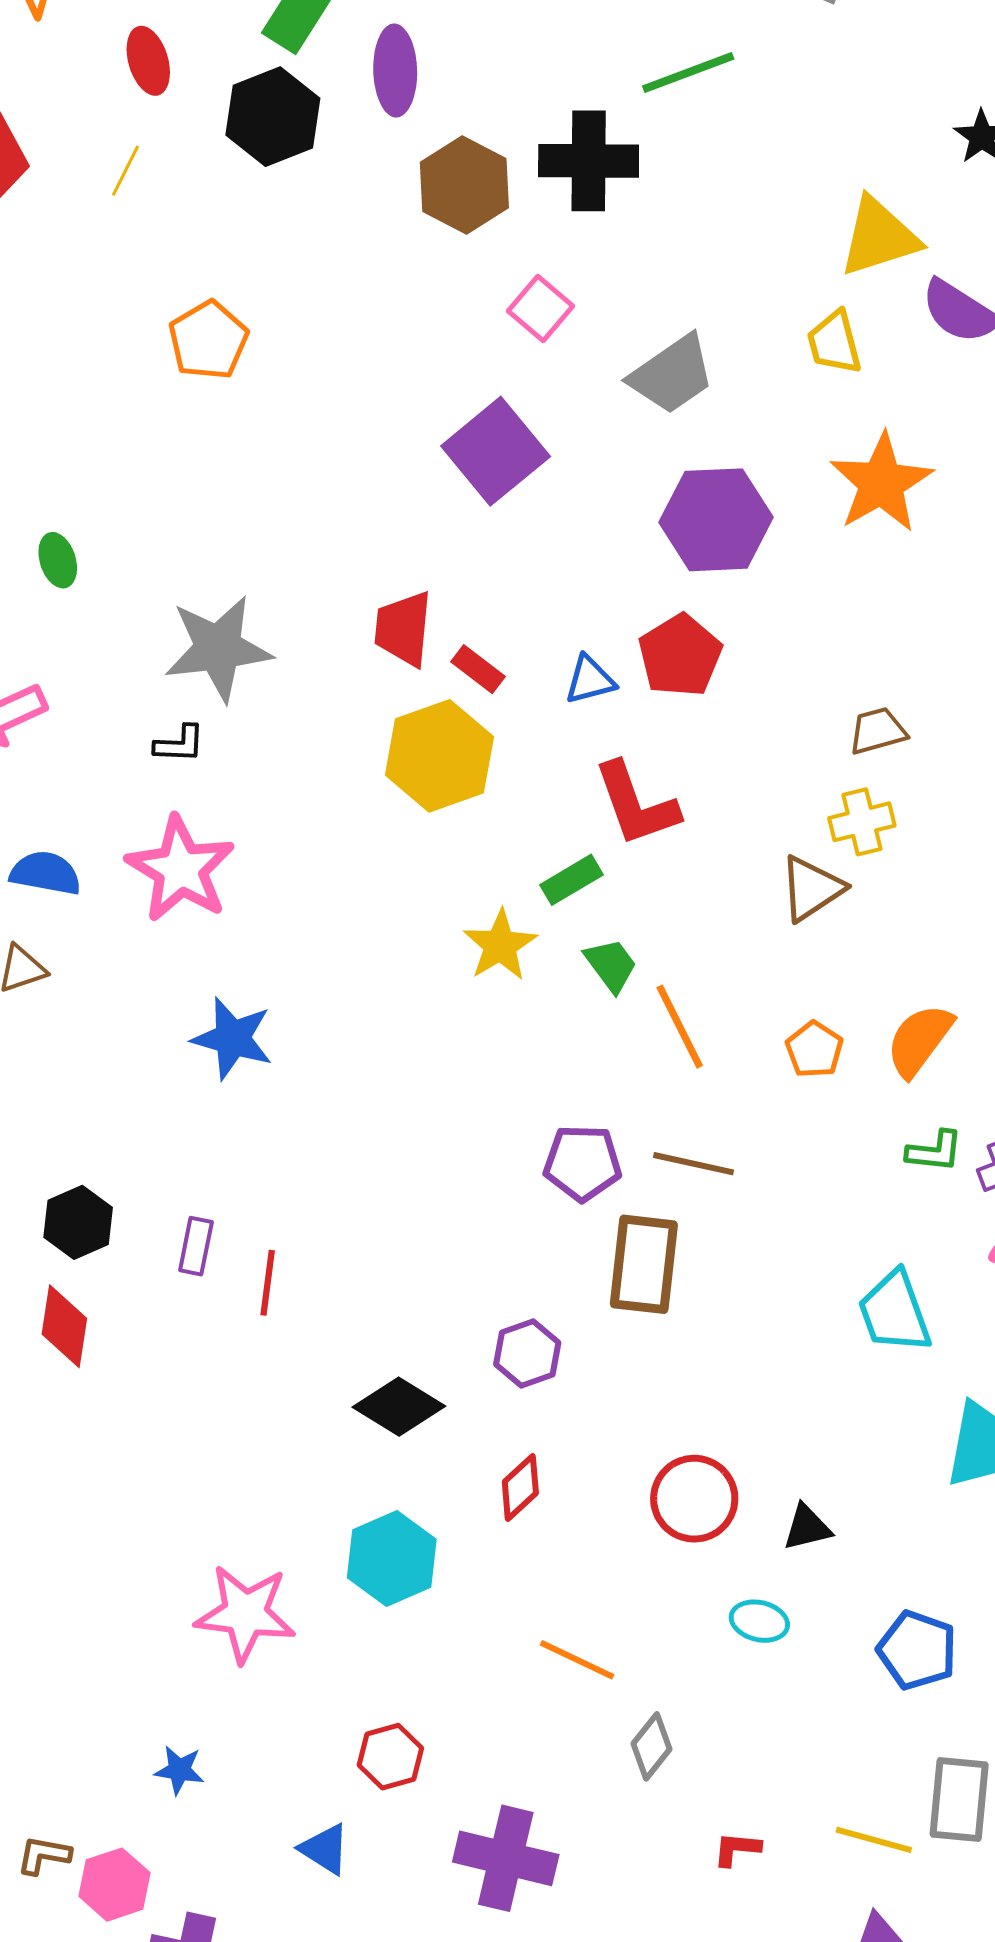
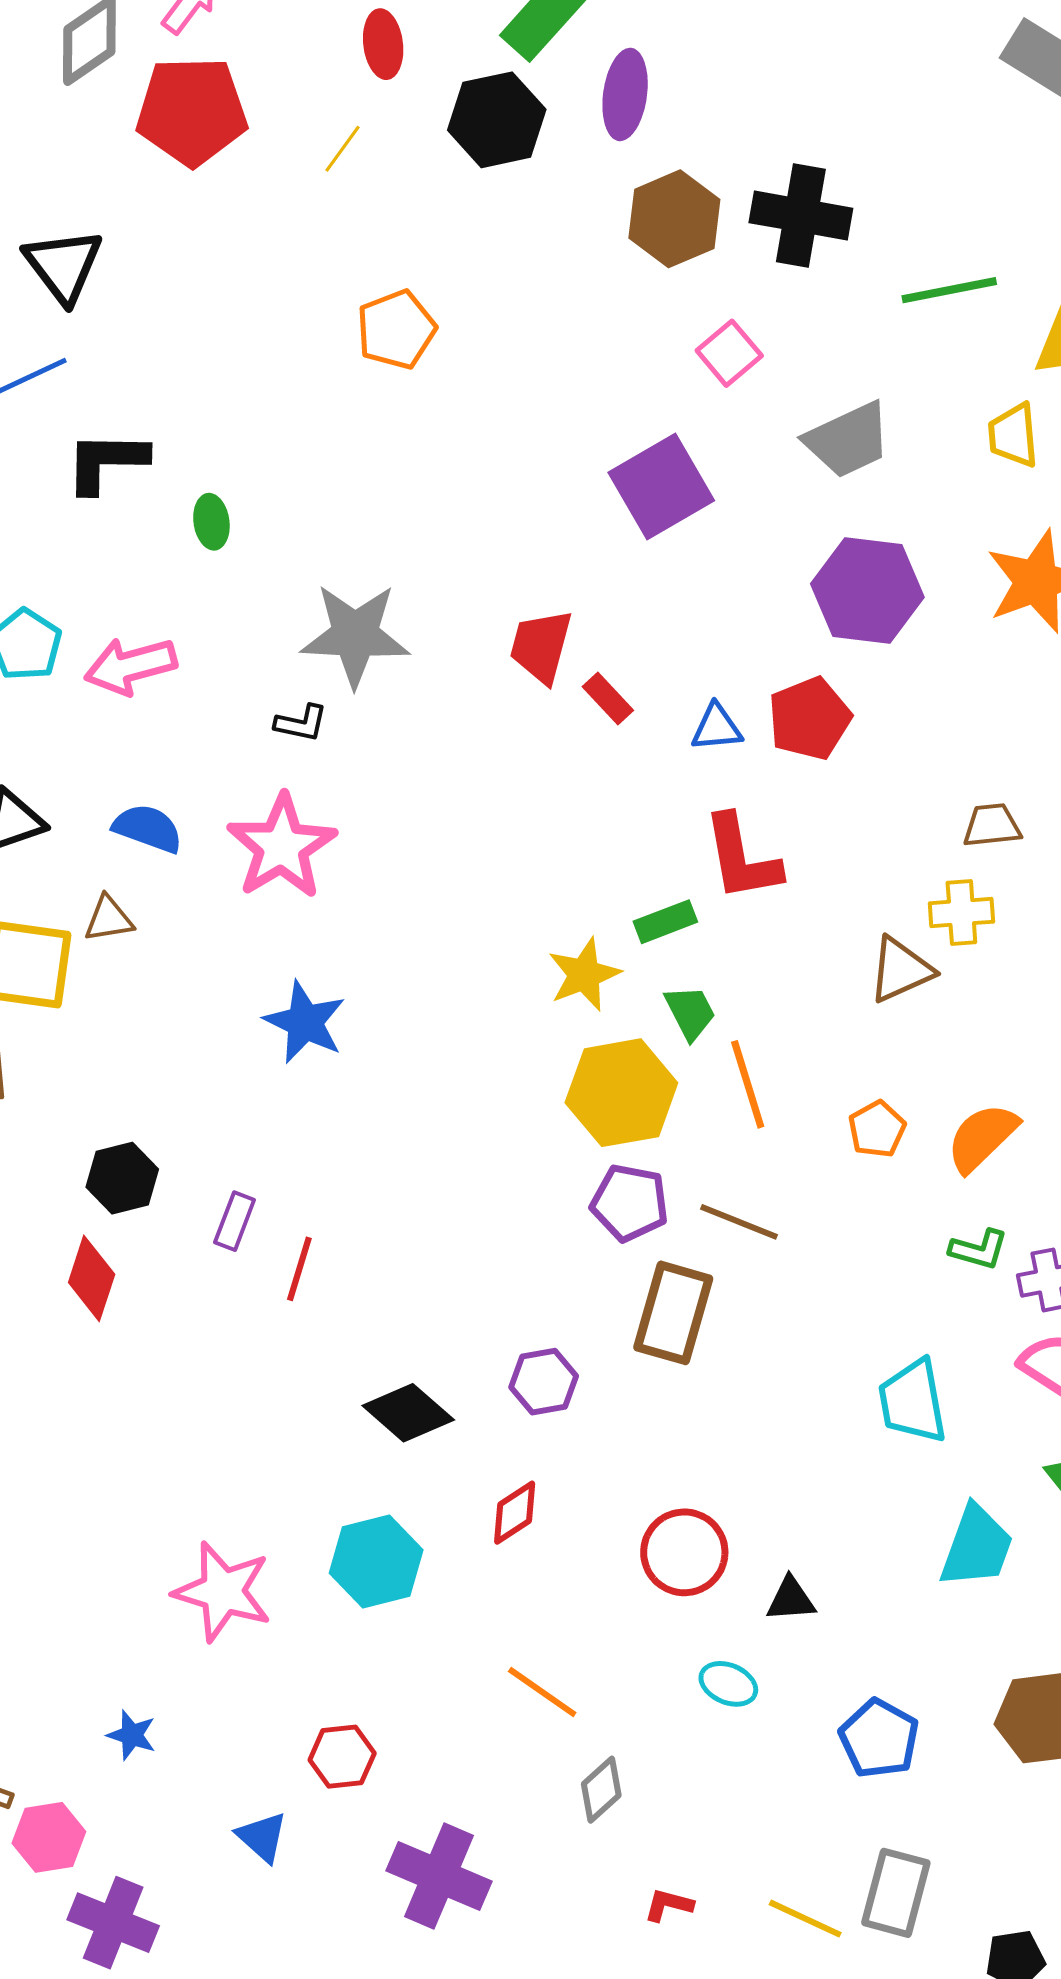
green line: (688, 73) -> (949, 290), moved
yellow hexagon: (439, 756) -> (621, 1093), moved

